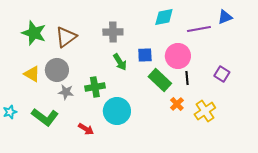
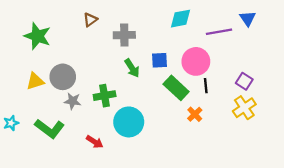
blue triangle: (225, 17) -> (248, 19), turned -42
brown triangle: (66, 37) -> (90, 20), moved, size x0.6
yellow triangle: (32, 74) -> (35, 81), turned -48
yellow cross: (205, 111) -> (244, 108), moved

